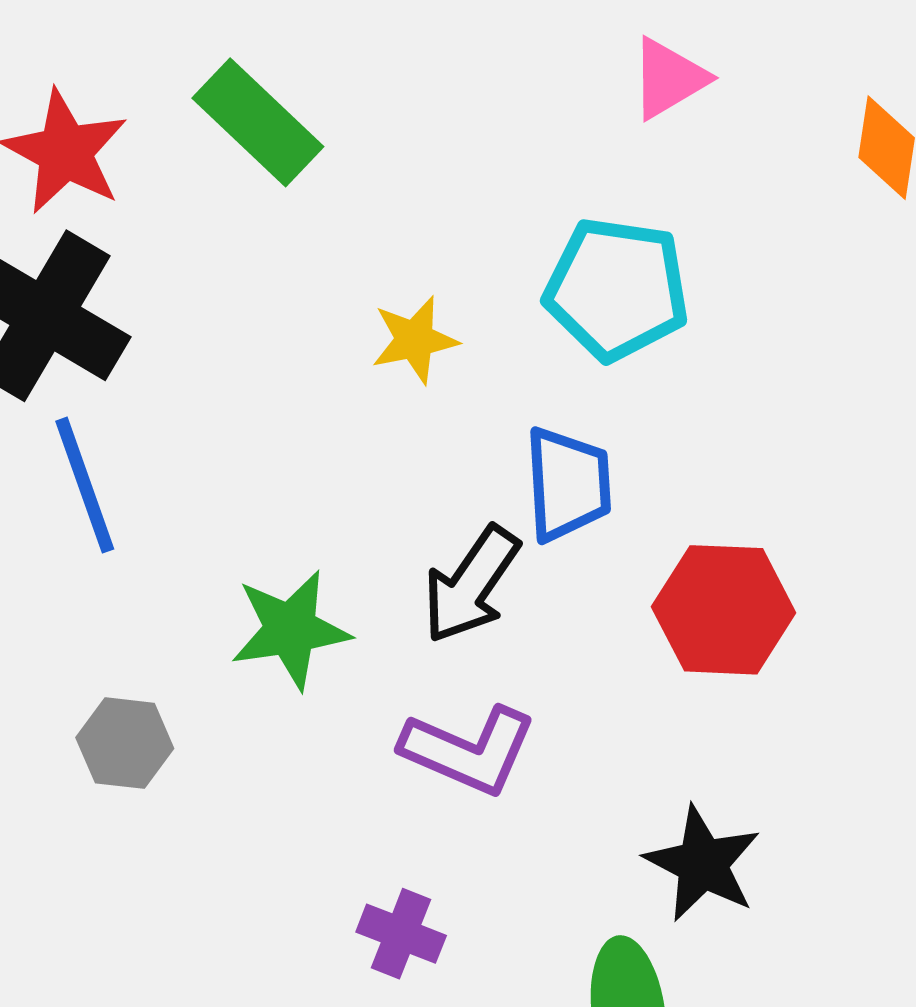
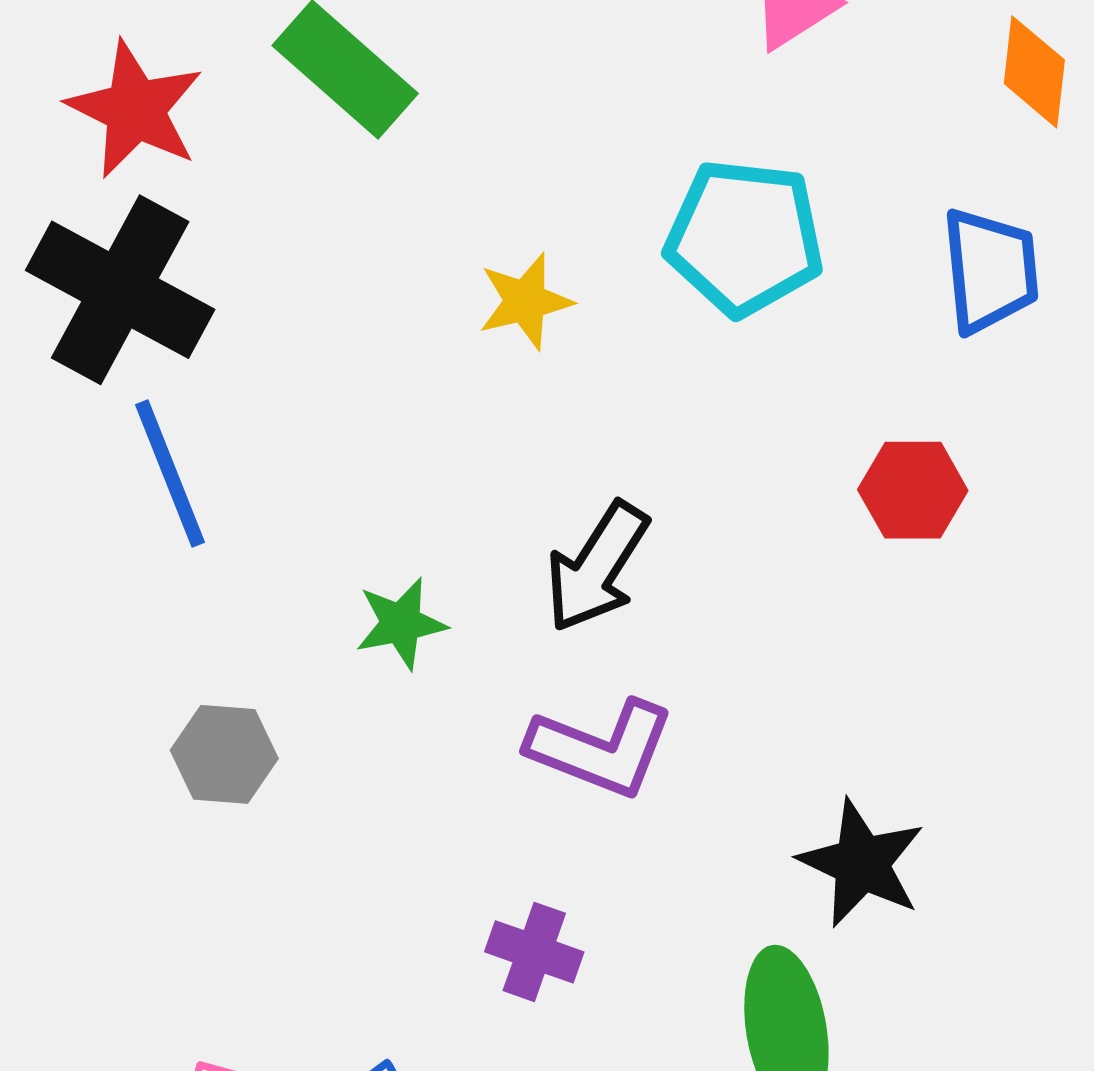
blue trapezoid: (568, 484) -> (990, 270), moved
red hexagon: (724, 610) -> (913, 490), moved, size x0.7
green star: (290, 629) -> (401, 623), size x0.7

